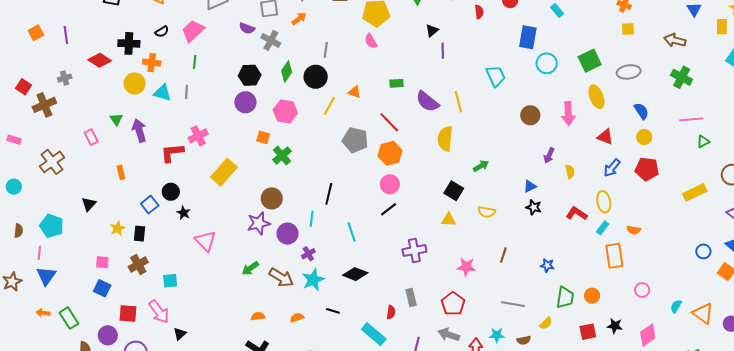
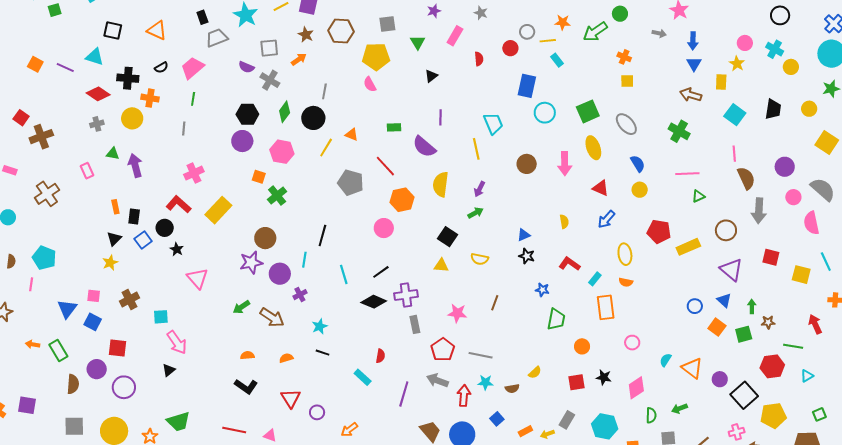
orange square: (36, 33) -> (35, 64), turned -35
purple line: (66, 35) -> (65, 68), turned -60
brown arrow: (675, 40) -> (691, 95), moved
purple line: (443, 51) -> (440, 117), moved
gray ellipse: (629, 72) -> (626, 124), turned 55
gray cross: (65, 78) -> (97, 124), moved
cyan triangle: (162, 93) -> (95, 57), moved
yellow line: (458, 102) -> (476, 149), moved
green triangle: (116, 119) -> (113, 154), turned -48
red L-shape: (172, 153) -> (179, 204), moved, turned 45
orange hexagon: (390, 153) -> (402, 200), moved
purple arrow: (549, 155) -> (480, 189), moved
red pentagon: (647, 169) -> (659, 232), moved
yellow ellipse: (604, 202) -> (625, 254), moved
black triangle: (89, 204) -> (114, 239), moved
black line: (389, 209) -> (381, 272), moved
black rectangle: (139, 234) -> (134, 217), moved
blue star: (547, 265) -> (542, 290), moved
black diamond: (355, 274) -> (374, 302), moved
blue triangle: (46, 276) -> (67, 309), moved
cyan star: (313, 280) -> (320, 326), moved, size x0.7
gray rectangle: (411, 297) -> (415, 324), moved
green trapezoid: (565, 298) -> (556, 319), moved
gray line: (513, 304) -> (481, 355), moved
pink arrow: (159, 312) -> (177, 342), moved
cyan rectangle: (374, 334) -> (363, 377), size x0.7

